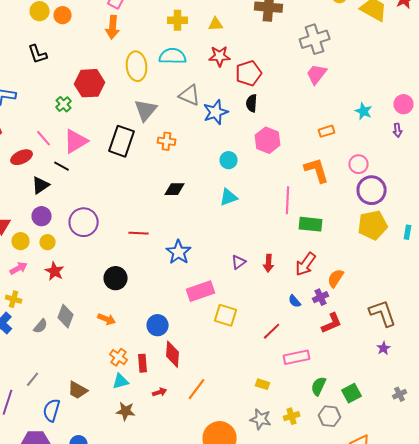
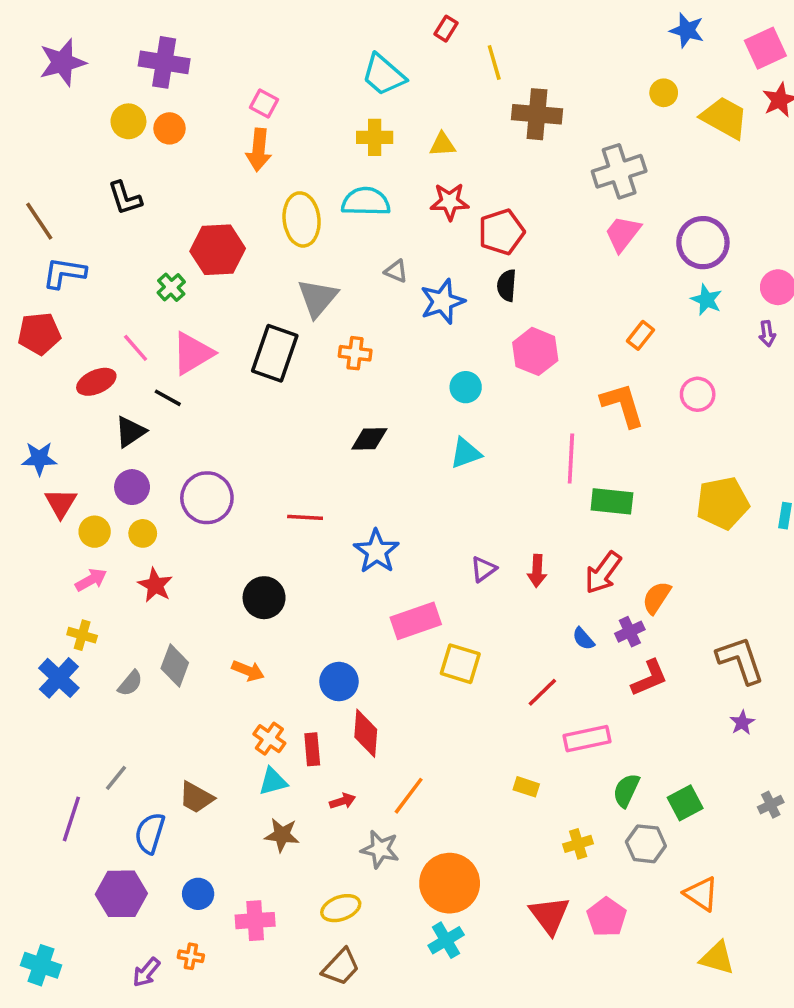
gray triangle: (190, 95) -> (396, 271), size x0.6
orange rectangle: (327, 131) -> (640, 335), turned -35
purple circle: (372, 190) -> (703, 243), moved
gray star: (261, 419) -> (380, 849), moved

